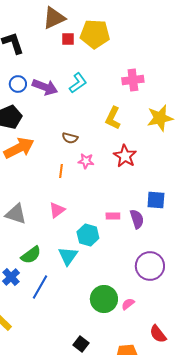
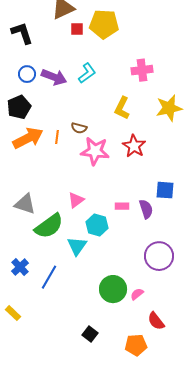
pink star: (86, 161) -> (95, 151), size x1.8
orange line: (61, 171) -> (57, 137), moved
pink triangle: (57, 210) -> (76, 200), moved
green semicircle: (31, 255) -> (49, 226), moved, size x1.4
red semicircle: (158, 334) -> (156, 321), moved

